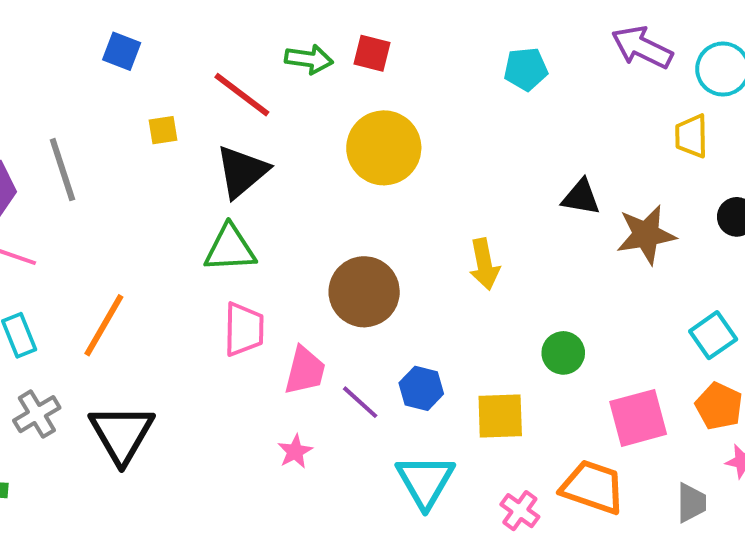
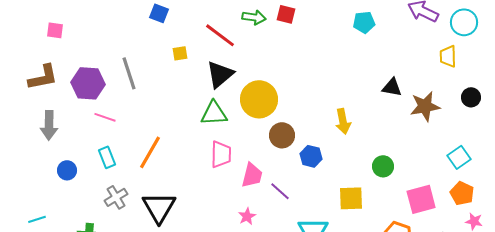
yellow circle: (384, 148) -> (259, 99), moved
brown circle: (364, 292) -> (282, 135), size x0.7
blue hexagon: (421, 388) -> (311, 156), moved

